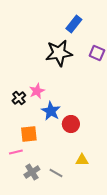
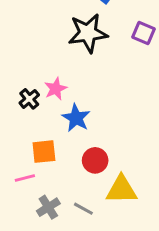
red circle: (71, 124) -> (95, 160), moved
yellow triangle: (82, 160) -> (121, 190), size x1.6

